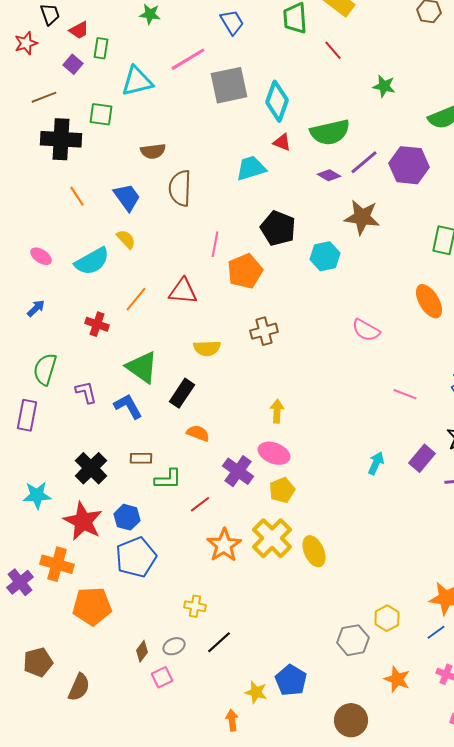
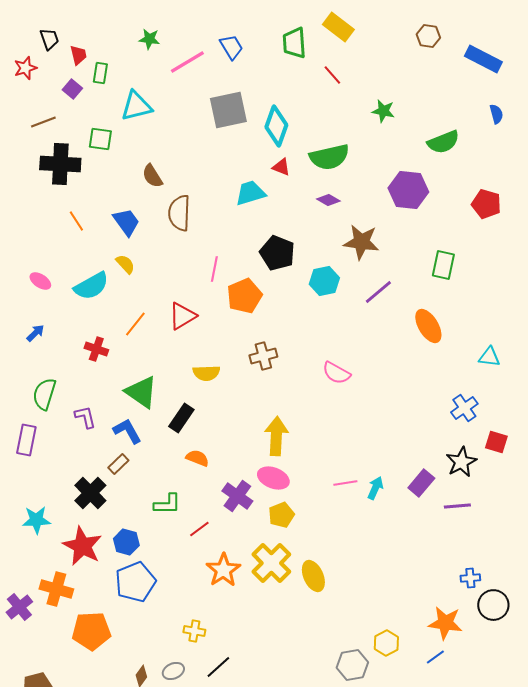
red trapezoid: (79, 30) -> (78, 55), turned -75
pink line: (188, 59) -> (187, 62), moved
brown semicircle: (153, 151) -> (152, 176), turned 65
purple line: (364, 162) -> (378, 292), moved
red triangle: (183, 291) -> (182, 316), turned -36
pink semicircle: (366, 330) -> (336, 373), moved
pink line: (405, 394) -> (345, 483), moved, turned -30
yellow arrow: (277, 411) -> (276, 436), size x1.6
brown rectangle: (141, 458) -> (118, 464), moved, turned -45

